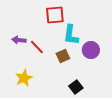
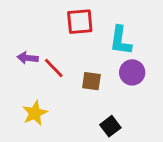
cyan L-shape: (71, 35) -> (121, 41), moved
brown square: (63, 56) -> (91, 81), turned 32

